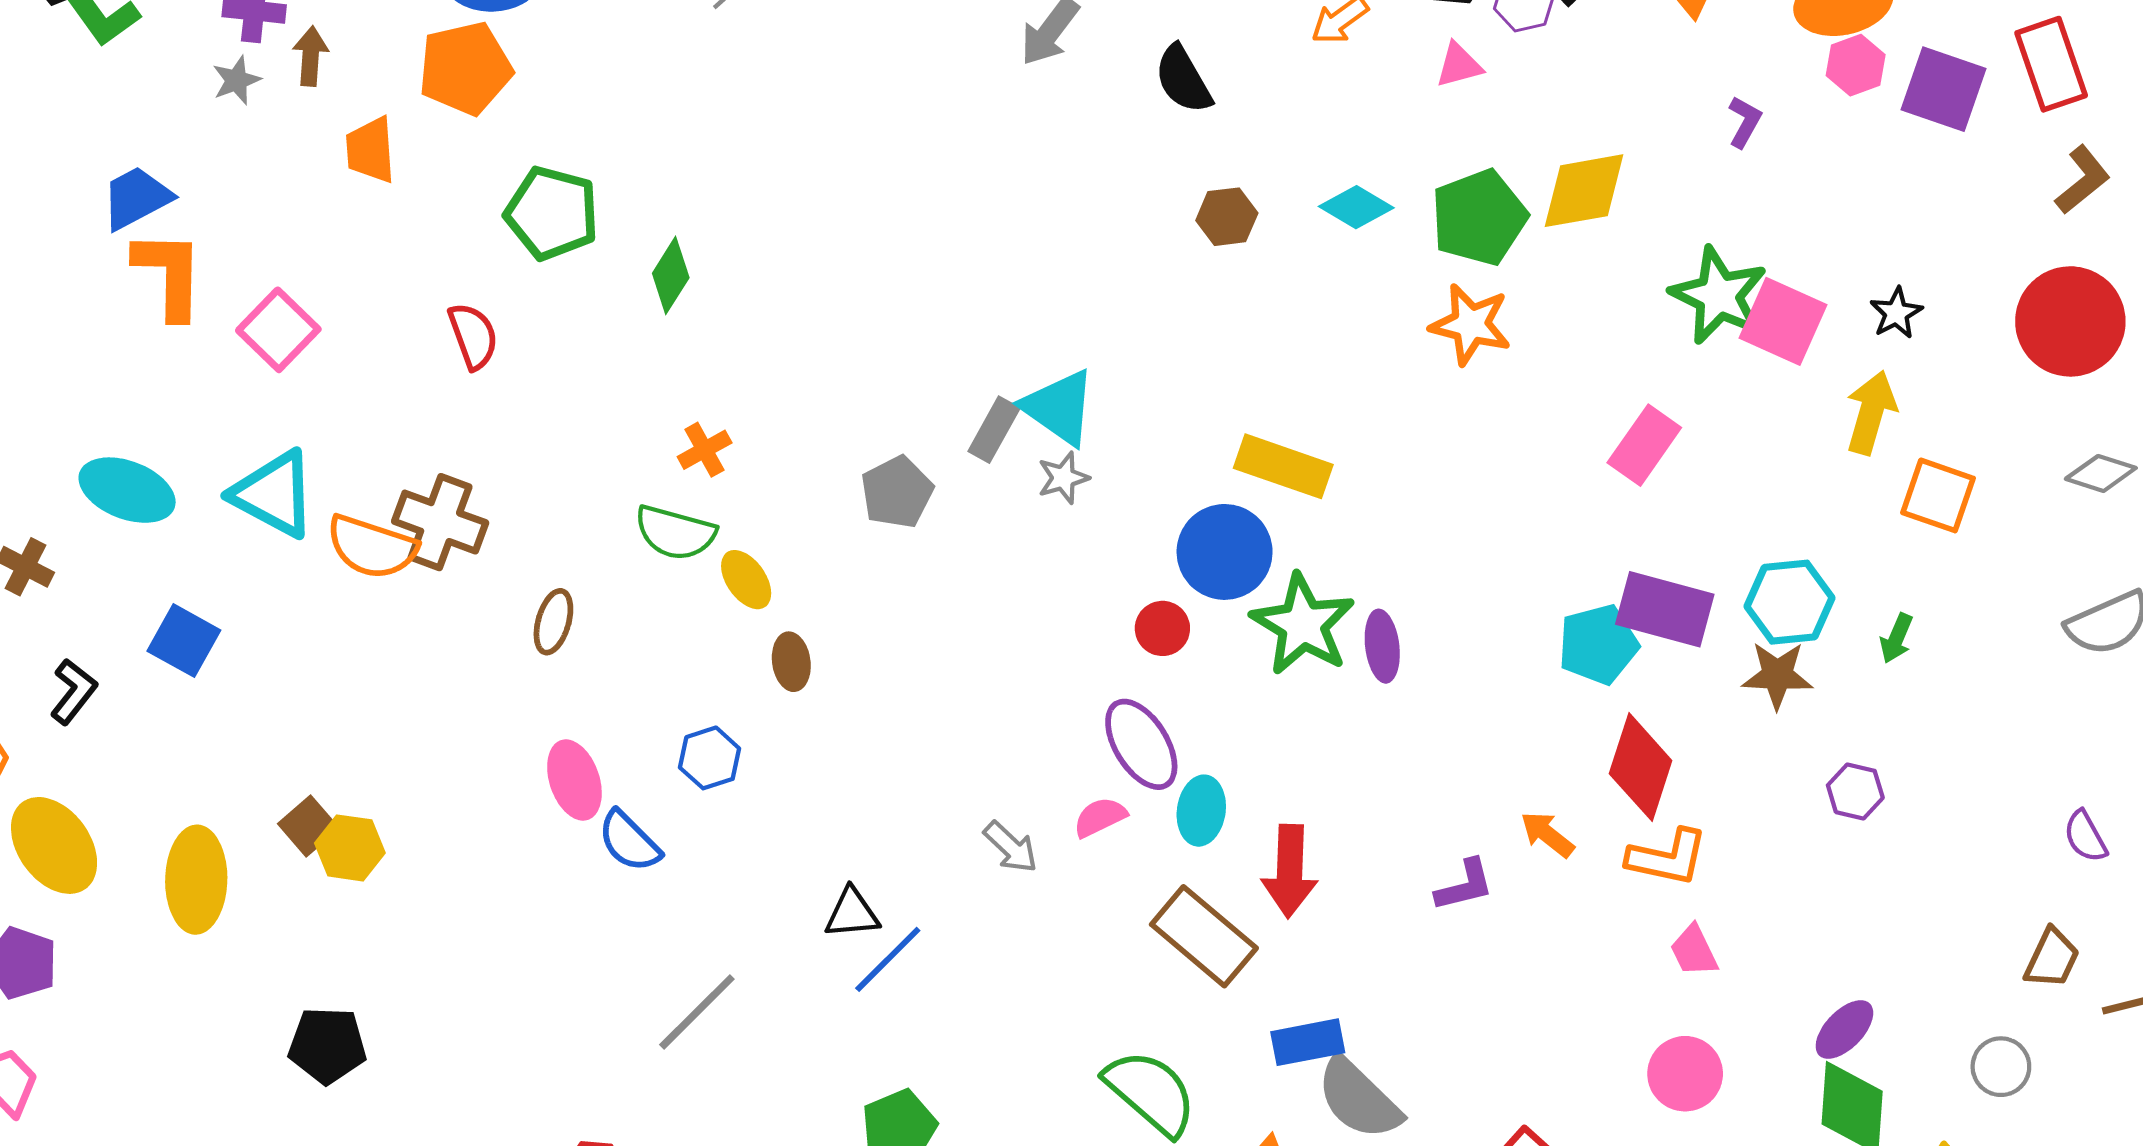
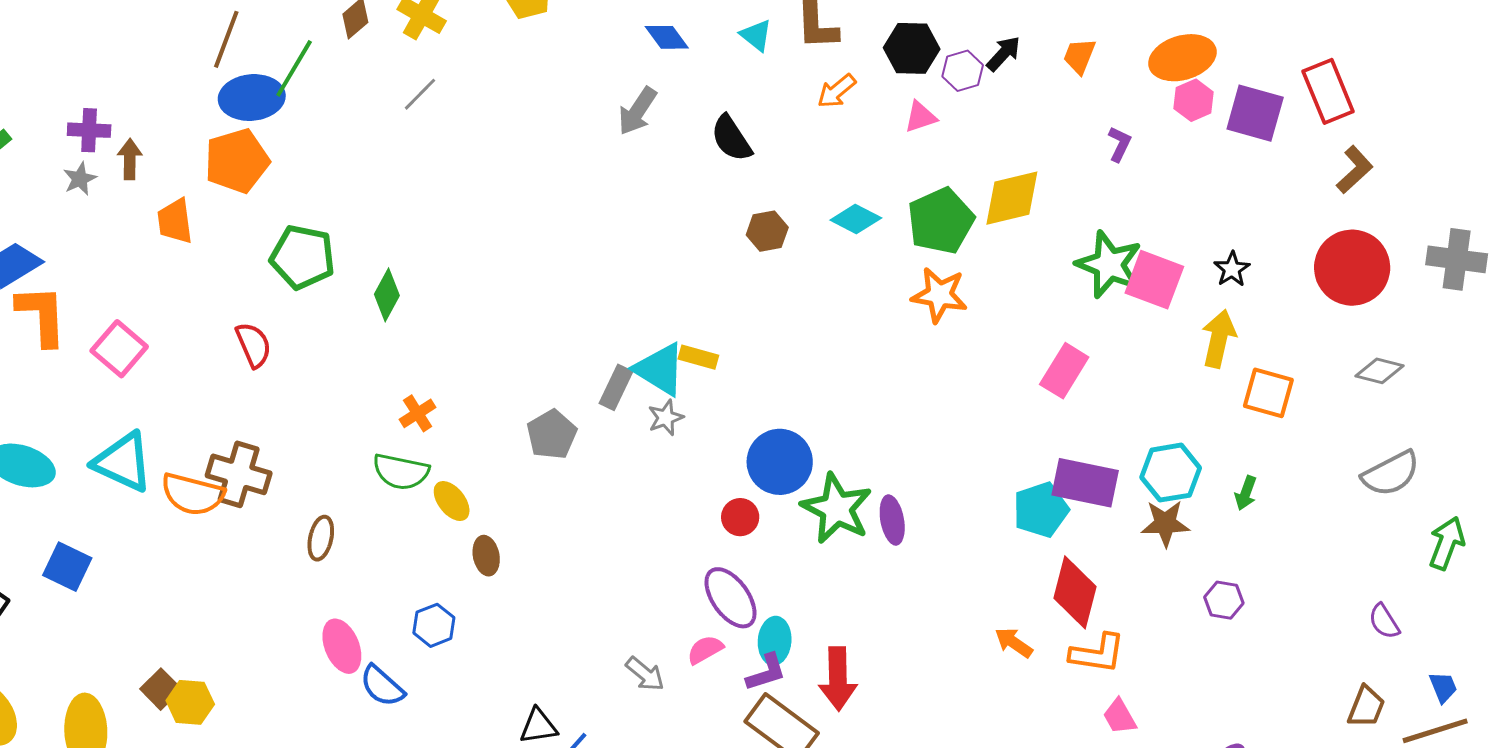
yellow rectangle: (1283, 466) -> (698, 357), moved, size x0.6
purple L-shape: (1465, 885) -> (766, 672), moved

